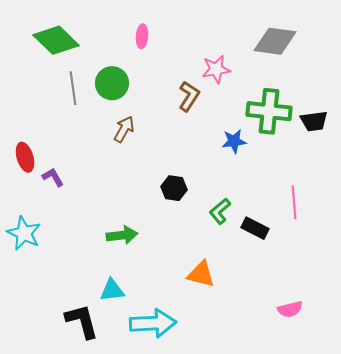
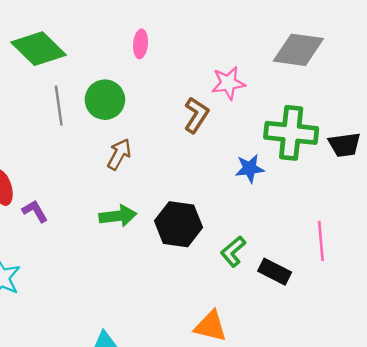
black hexagon: (174, 188) -> (178, 224), size x1.5
green arrow: (122, 235) -> (118, 216), moved

